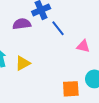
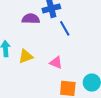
pink triangle: (83, 46) -> (56, 63), moved

